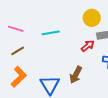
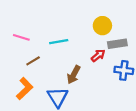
brown line: (18, 51) -> (33, 61), moved
brown arrow: (76, 75) -> (74, 75), moved

